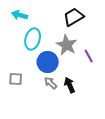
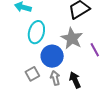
gray square: (16, 79) -> (32, 74), moved, turned -32
gray arrow: (51, 83) -> (55, 78), turned 32

